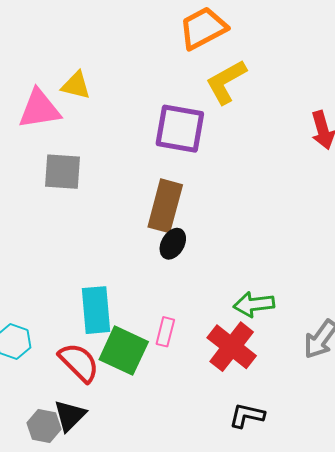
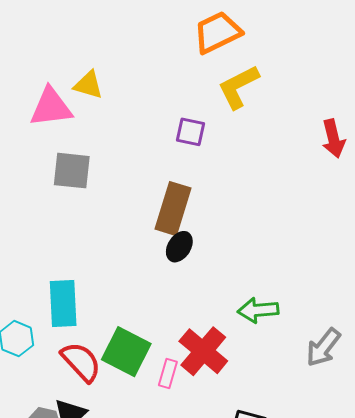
purple square: (180, 129) -> (191, 132), size x0.6
cyan rectangle: (96, 310) -> (63, 303), moved
pink rectangle: (165, 332) -> (168, 373), moved
red cross: (232, 347) -> (203, 351), moved

